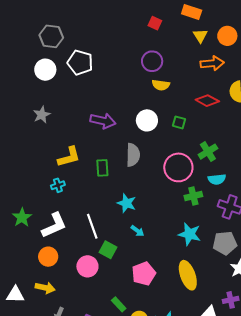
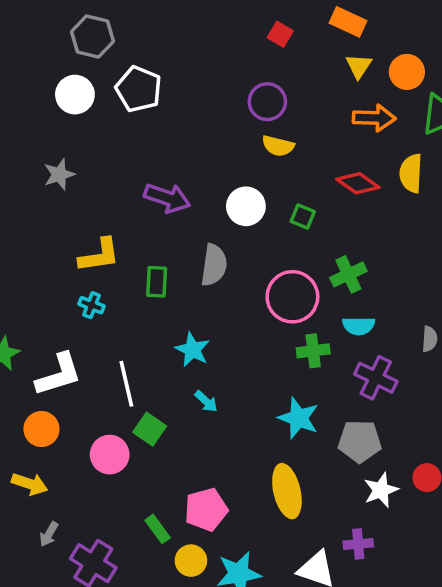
cyan cross: (58, 185) -> (92, 305), moved, turned 32
pink pentagon: (144, 274) -> (206, 510), moved

